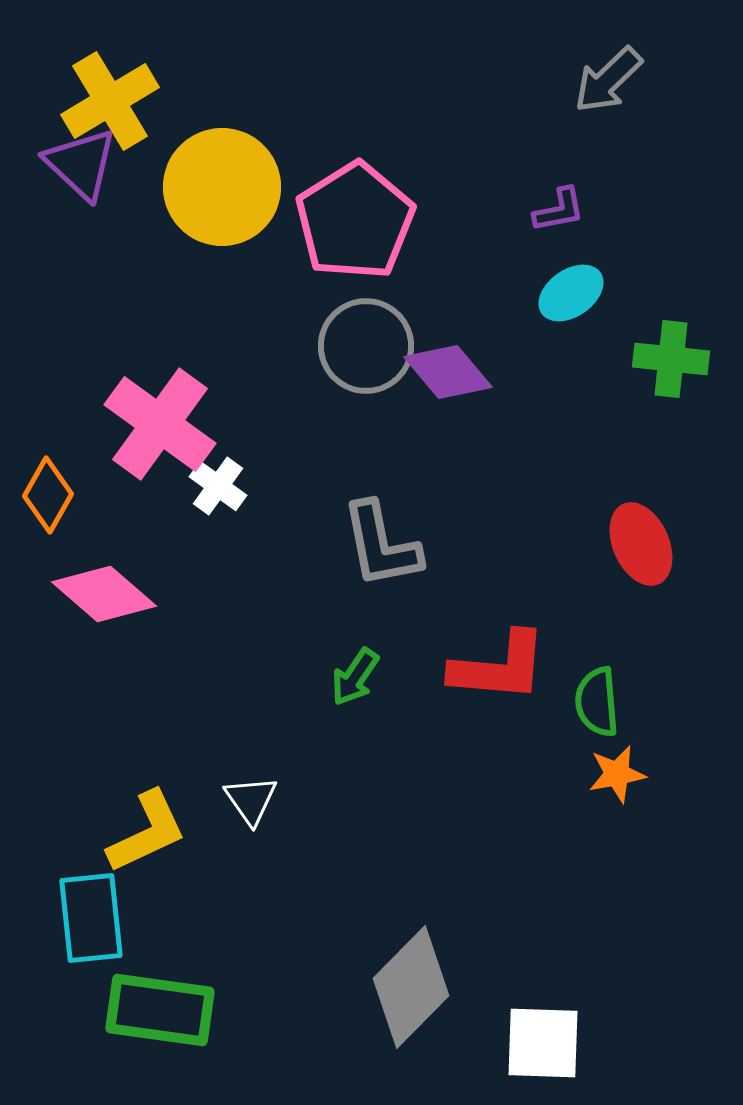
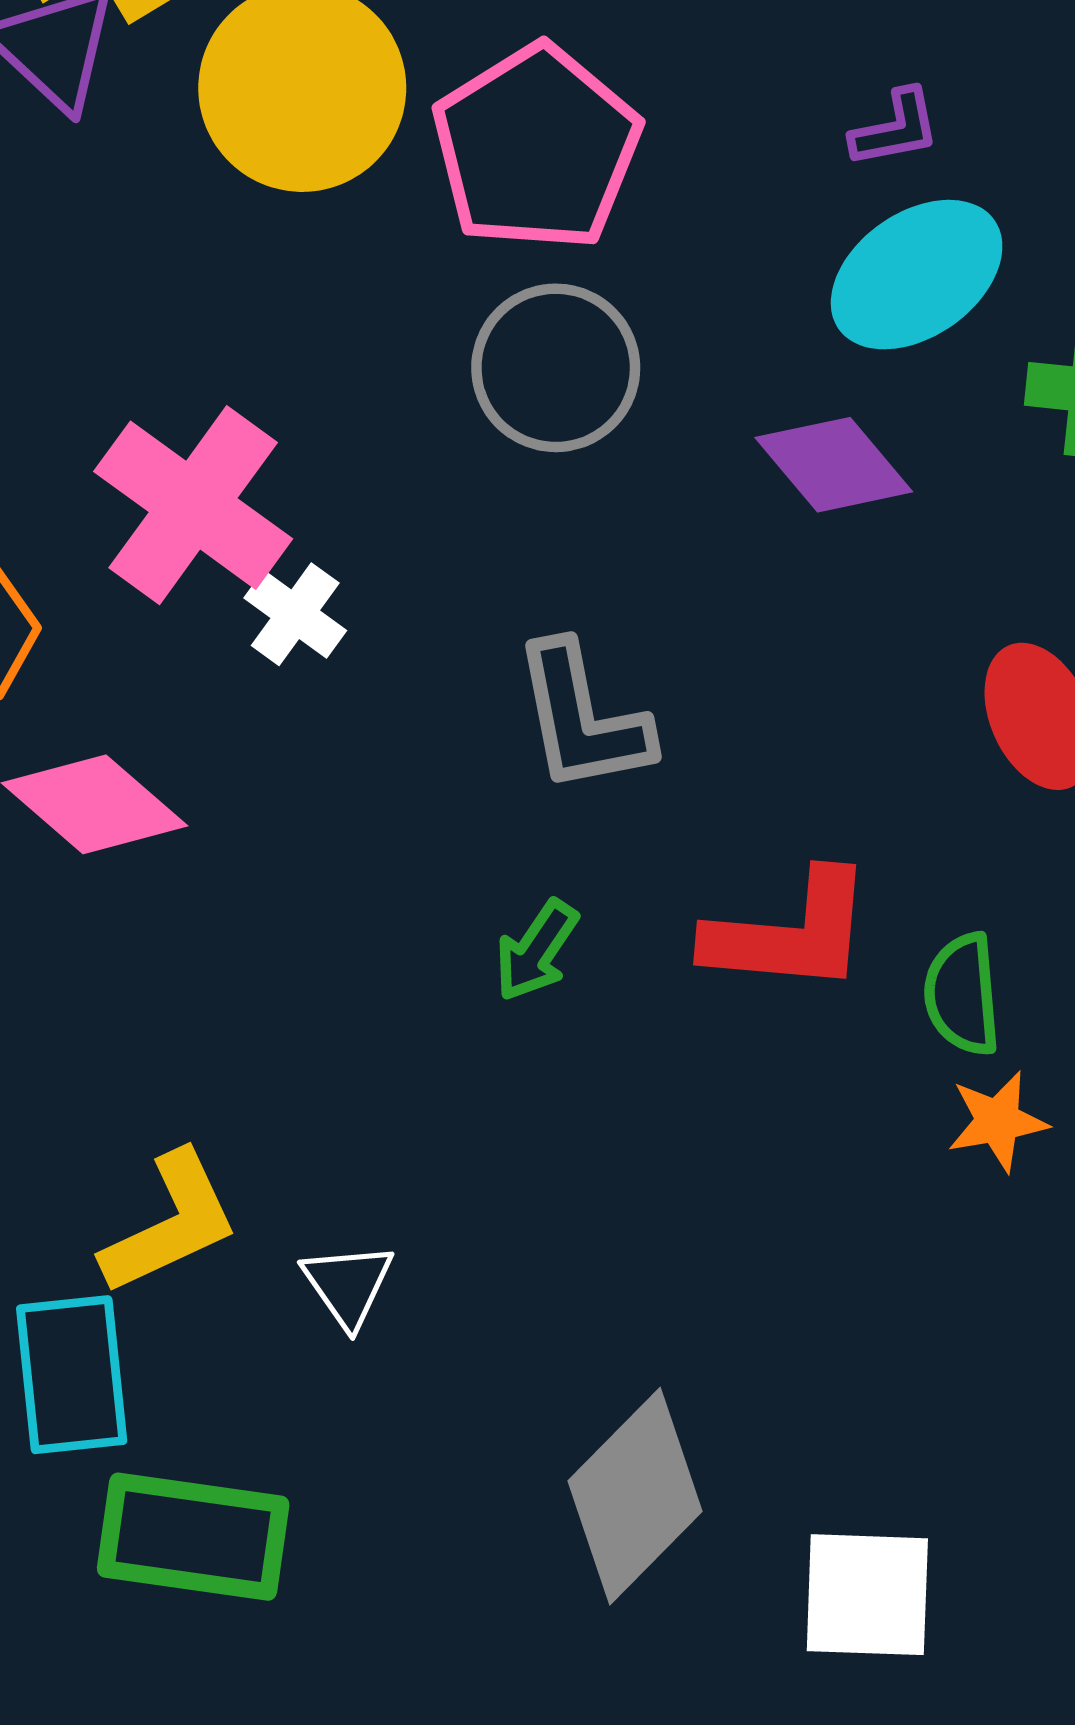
cyan ellipse: (571, 293) -> (917, 275), size x1.5
purple diamond: (448, 372) -> (834, 465), moved
white triangle: (251, 800) -> (348, 1285), moved

